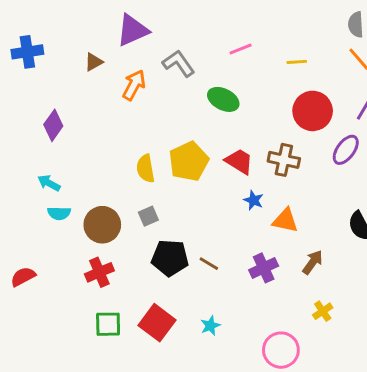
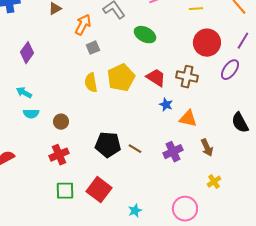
gray square: (148, 216) -> (93, 48), moved
brown circle: (102, 225) -> (61, 122), size x0.6
brown arrow: (313, 262) -> (207, 148), turned 120
cyan star: (210, 326) -> (135, 211), moved

